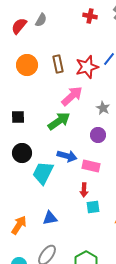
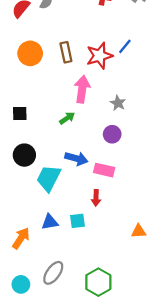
pink arrow: (72, 96) -> (82, 89), turned -40
green arrow: (59, 121) -> (67, 118), size x0.6
cyan square: (93, 207) -> (78, 221), moved
blue triangle: (50, 218) -> (50, 222), moved

